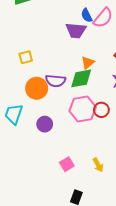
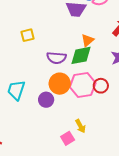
orange circle: (37, 88) -> (60, 84), moved
yellow arrow: (98, 165) -> (81, 126), moved

